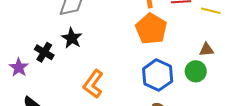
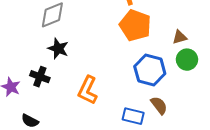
brown triangle: (206, 50) -> (180, 37), moved
black cross: (44, 52) -> (40, 77), moved

